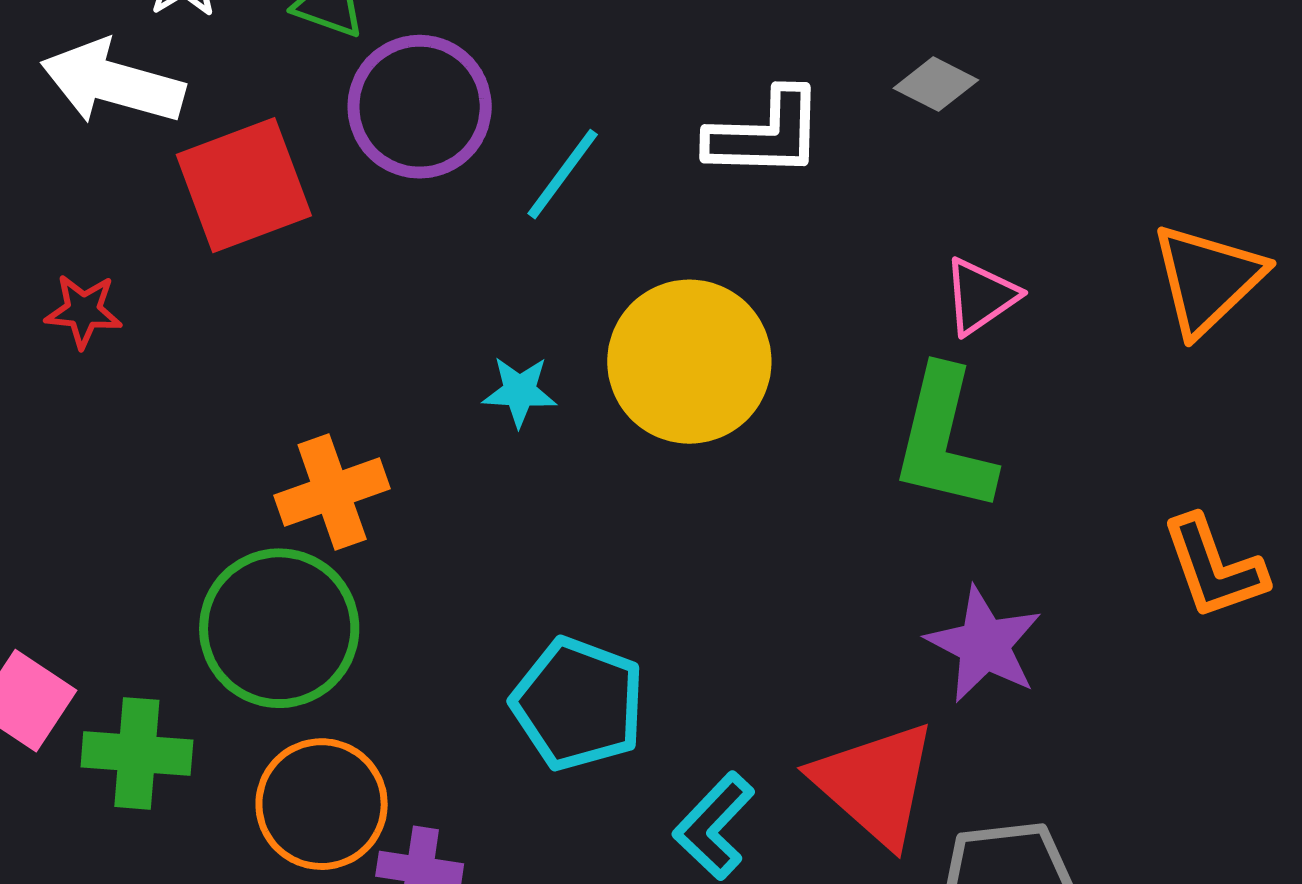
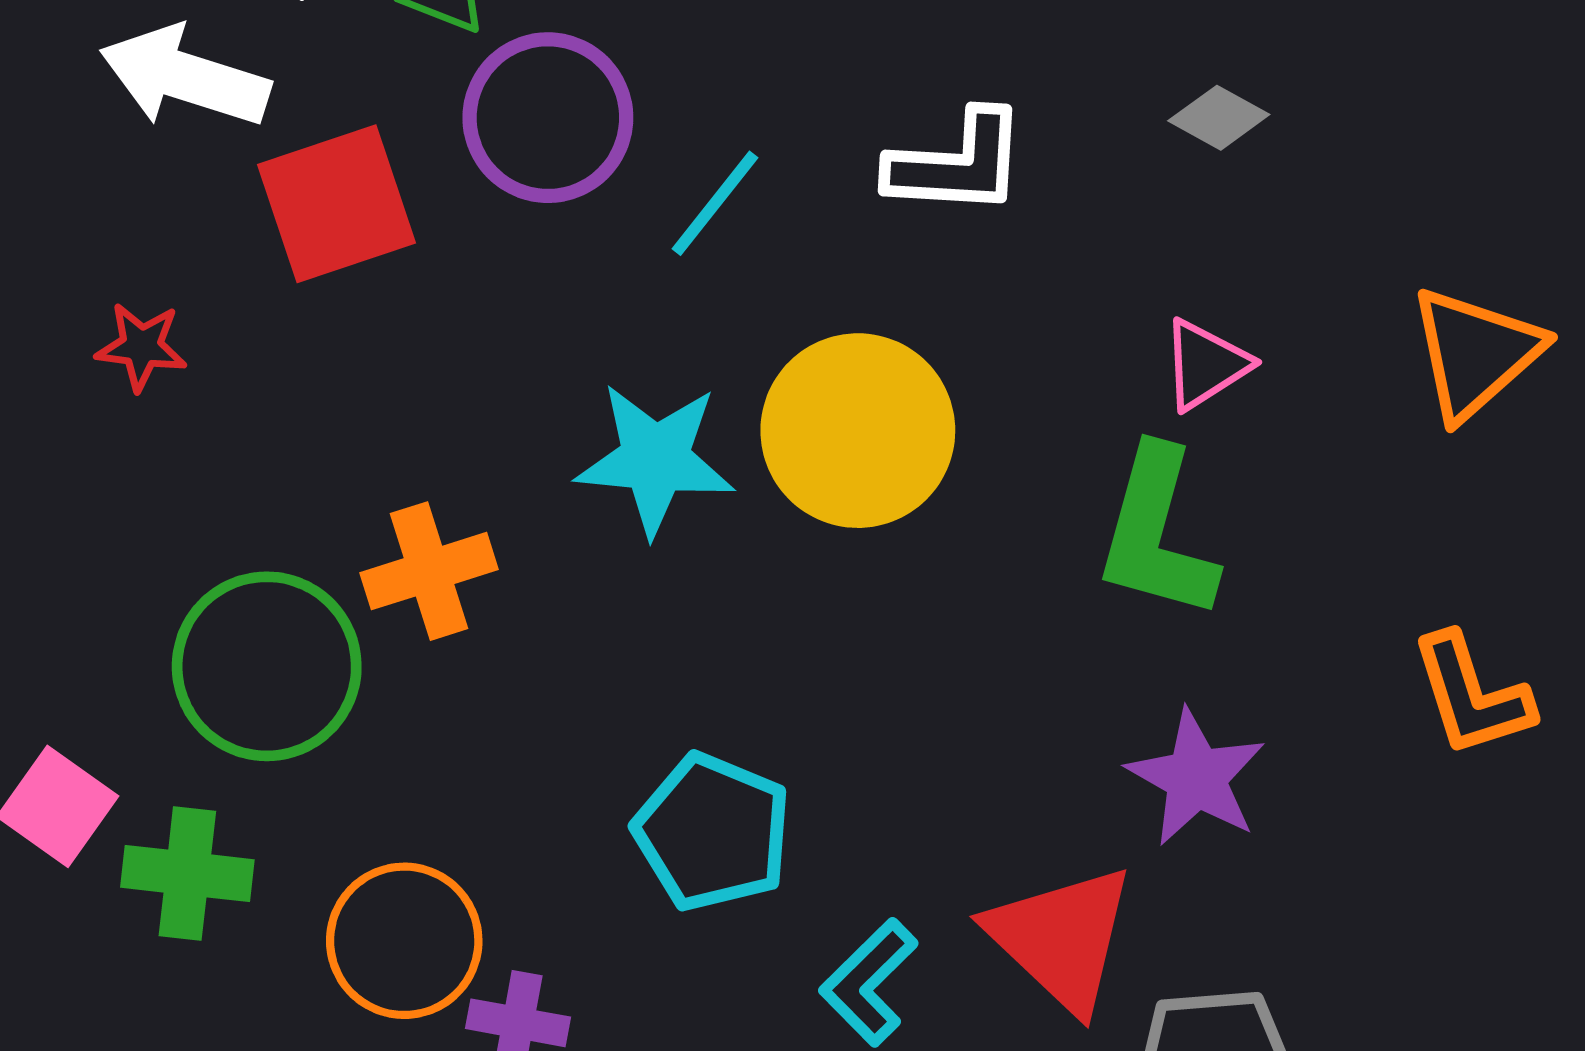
gray diamond: (936, 84) -> (1219, 118), moved
cyan star: (520, 391) -> (655, 459), size x1.8
green circle: (279, 628) -> (267, 666), moved

